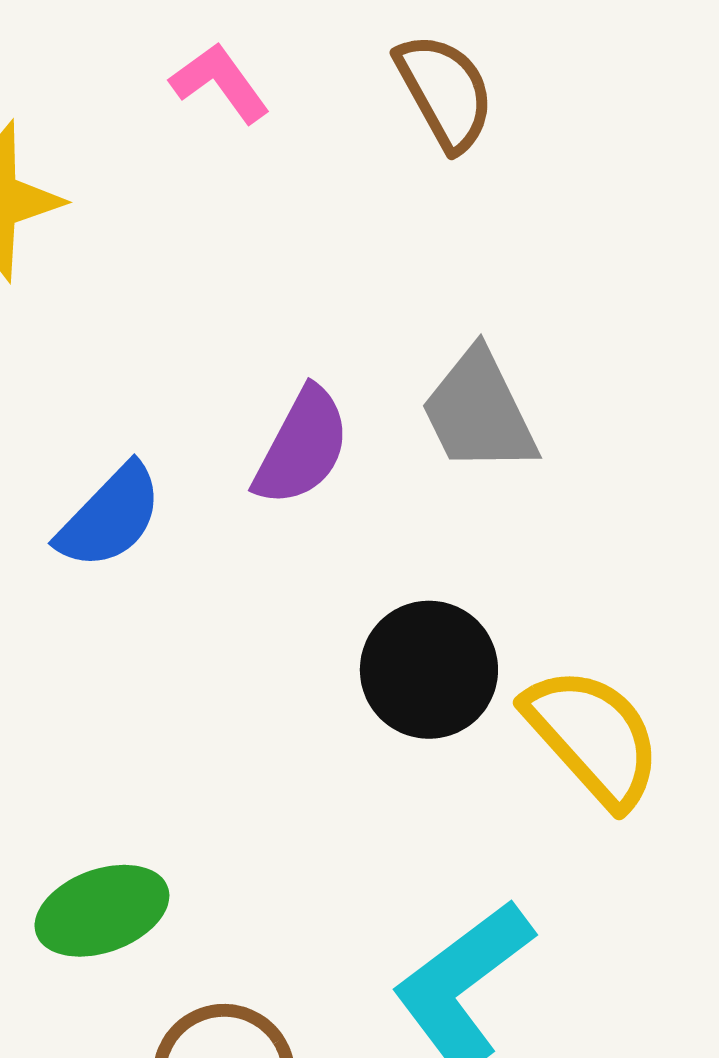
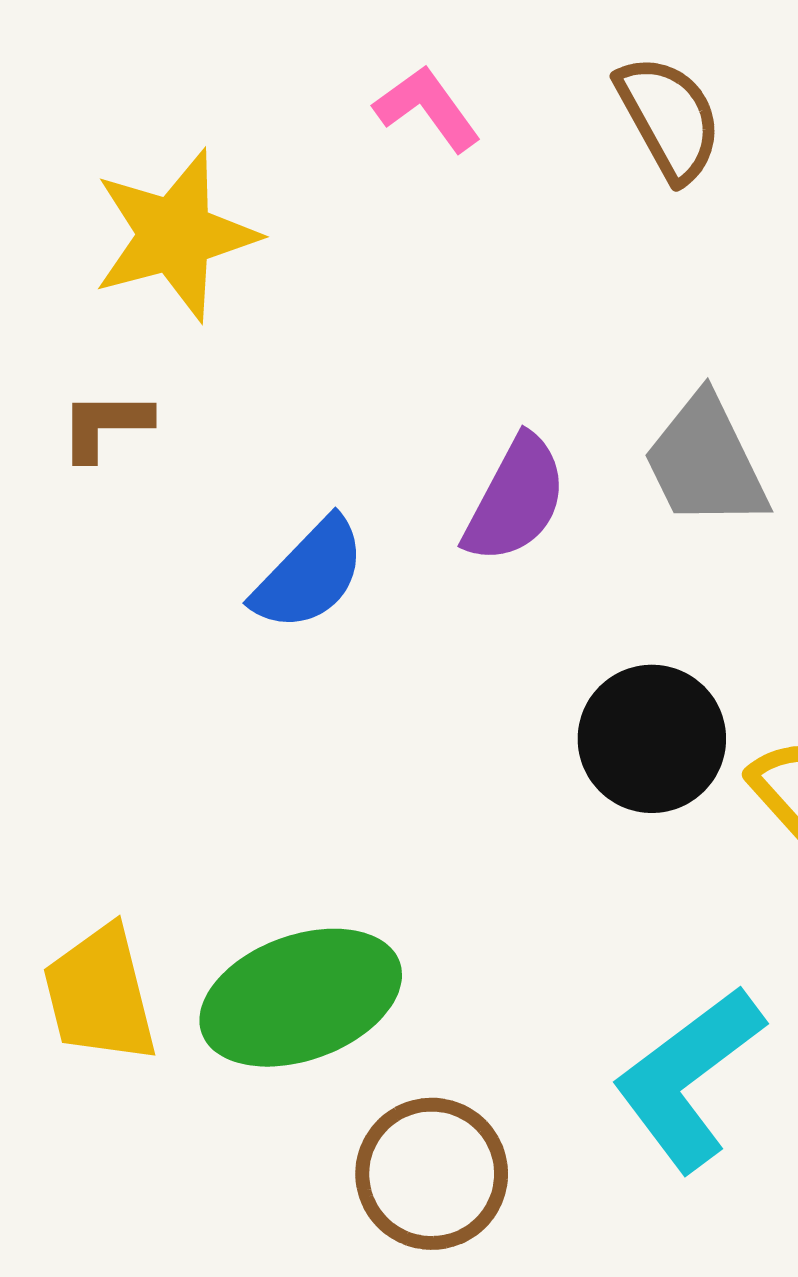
green ellipse: (102, 911) -> (301, 998), size x1.4

